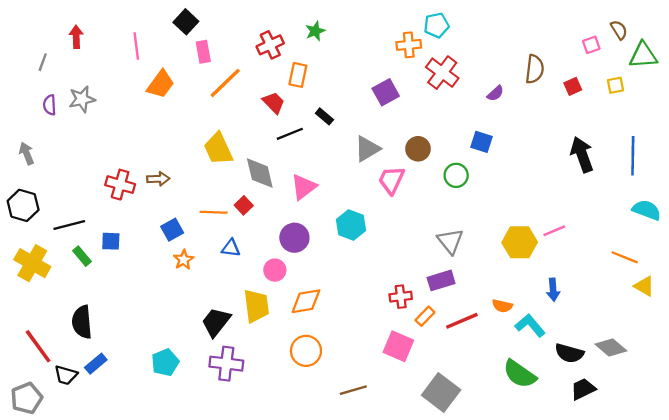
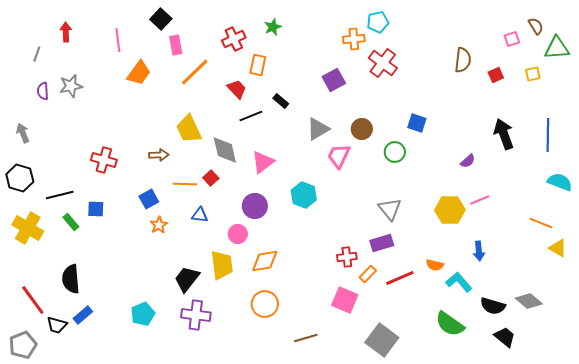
purple semicircle: (495, 93) -> (468, 161), moved
brown arrow: (158, 179) -> (159, 155), moved
black trapezoid: (583, 389) -> (505, 337), turned 65

